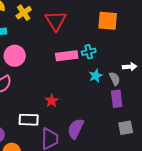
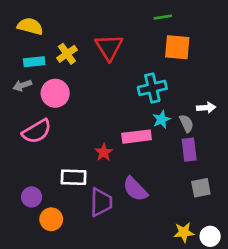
yellow cross: (24, 13) -> (67, 54), moved
cyan cross: (89, 52) -> (152, 88), size x1.5
pink rectangle: (67, 56) -> (137, 137), moved
purple semicircle: (76, 129) -> (135, 189), turned -70

